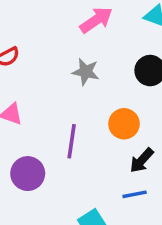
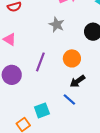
blue line: (135, 194) -> (69, 99), turned 40

